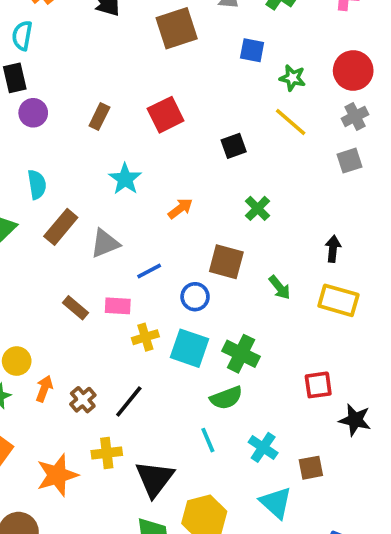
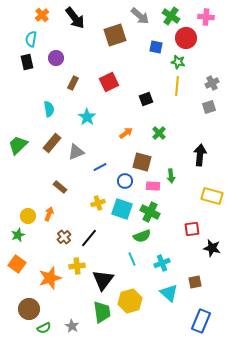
red circle: (353, 70) -> (186, 38), moved
purple circle: (33, 113) -> (56, 58), moved
yellow line: (291, 122) -> (177, 86), turned 54
cyan semicircle: (37, 185) -> (49, 109), moved
orange arrow: (180, 208) -> (126, 133), moved
black arrow: (333, 249) -> (200, 155), size x1.5
green arrow: (280, 287) -> (171, 176), turned 32
yellow rectangle: (338, 300) -> (212, 196), moved
pink rectangle: (118, 306) -> (153, 186), moved
orange arrow: (44, 389) -> (49, 214), moved
cyan cross: (263, 447) -> (162, 263), turned 35
brown square: (311, 468) -> (195, 282), moved

